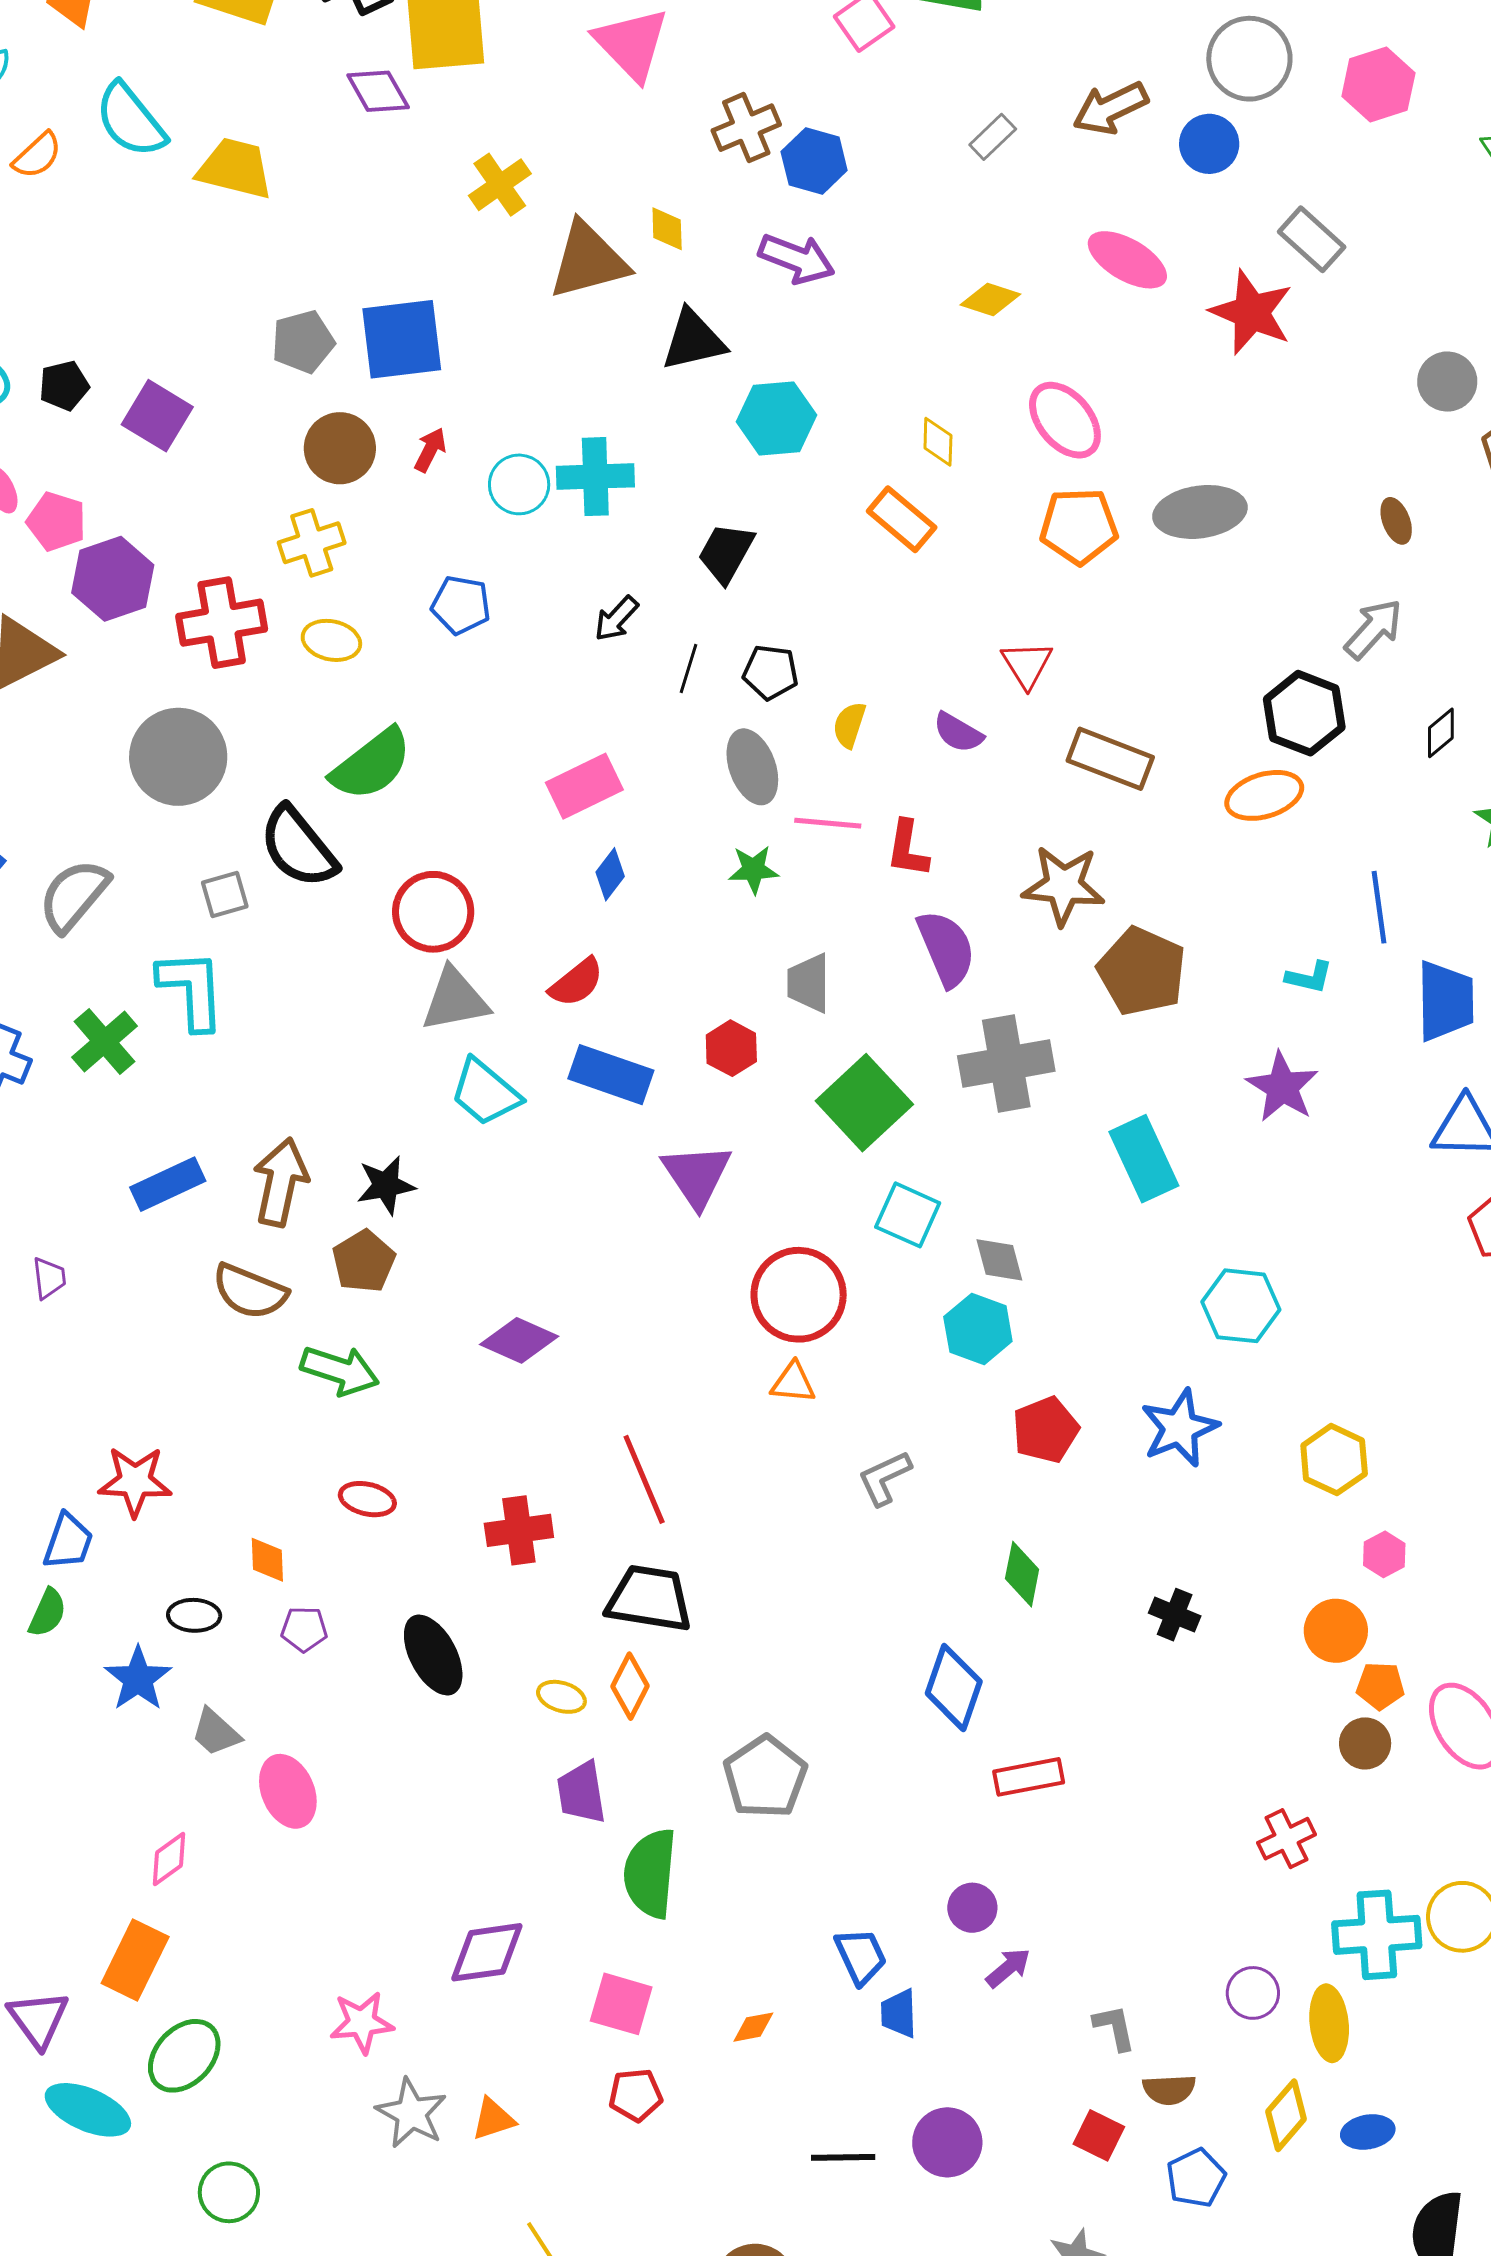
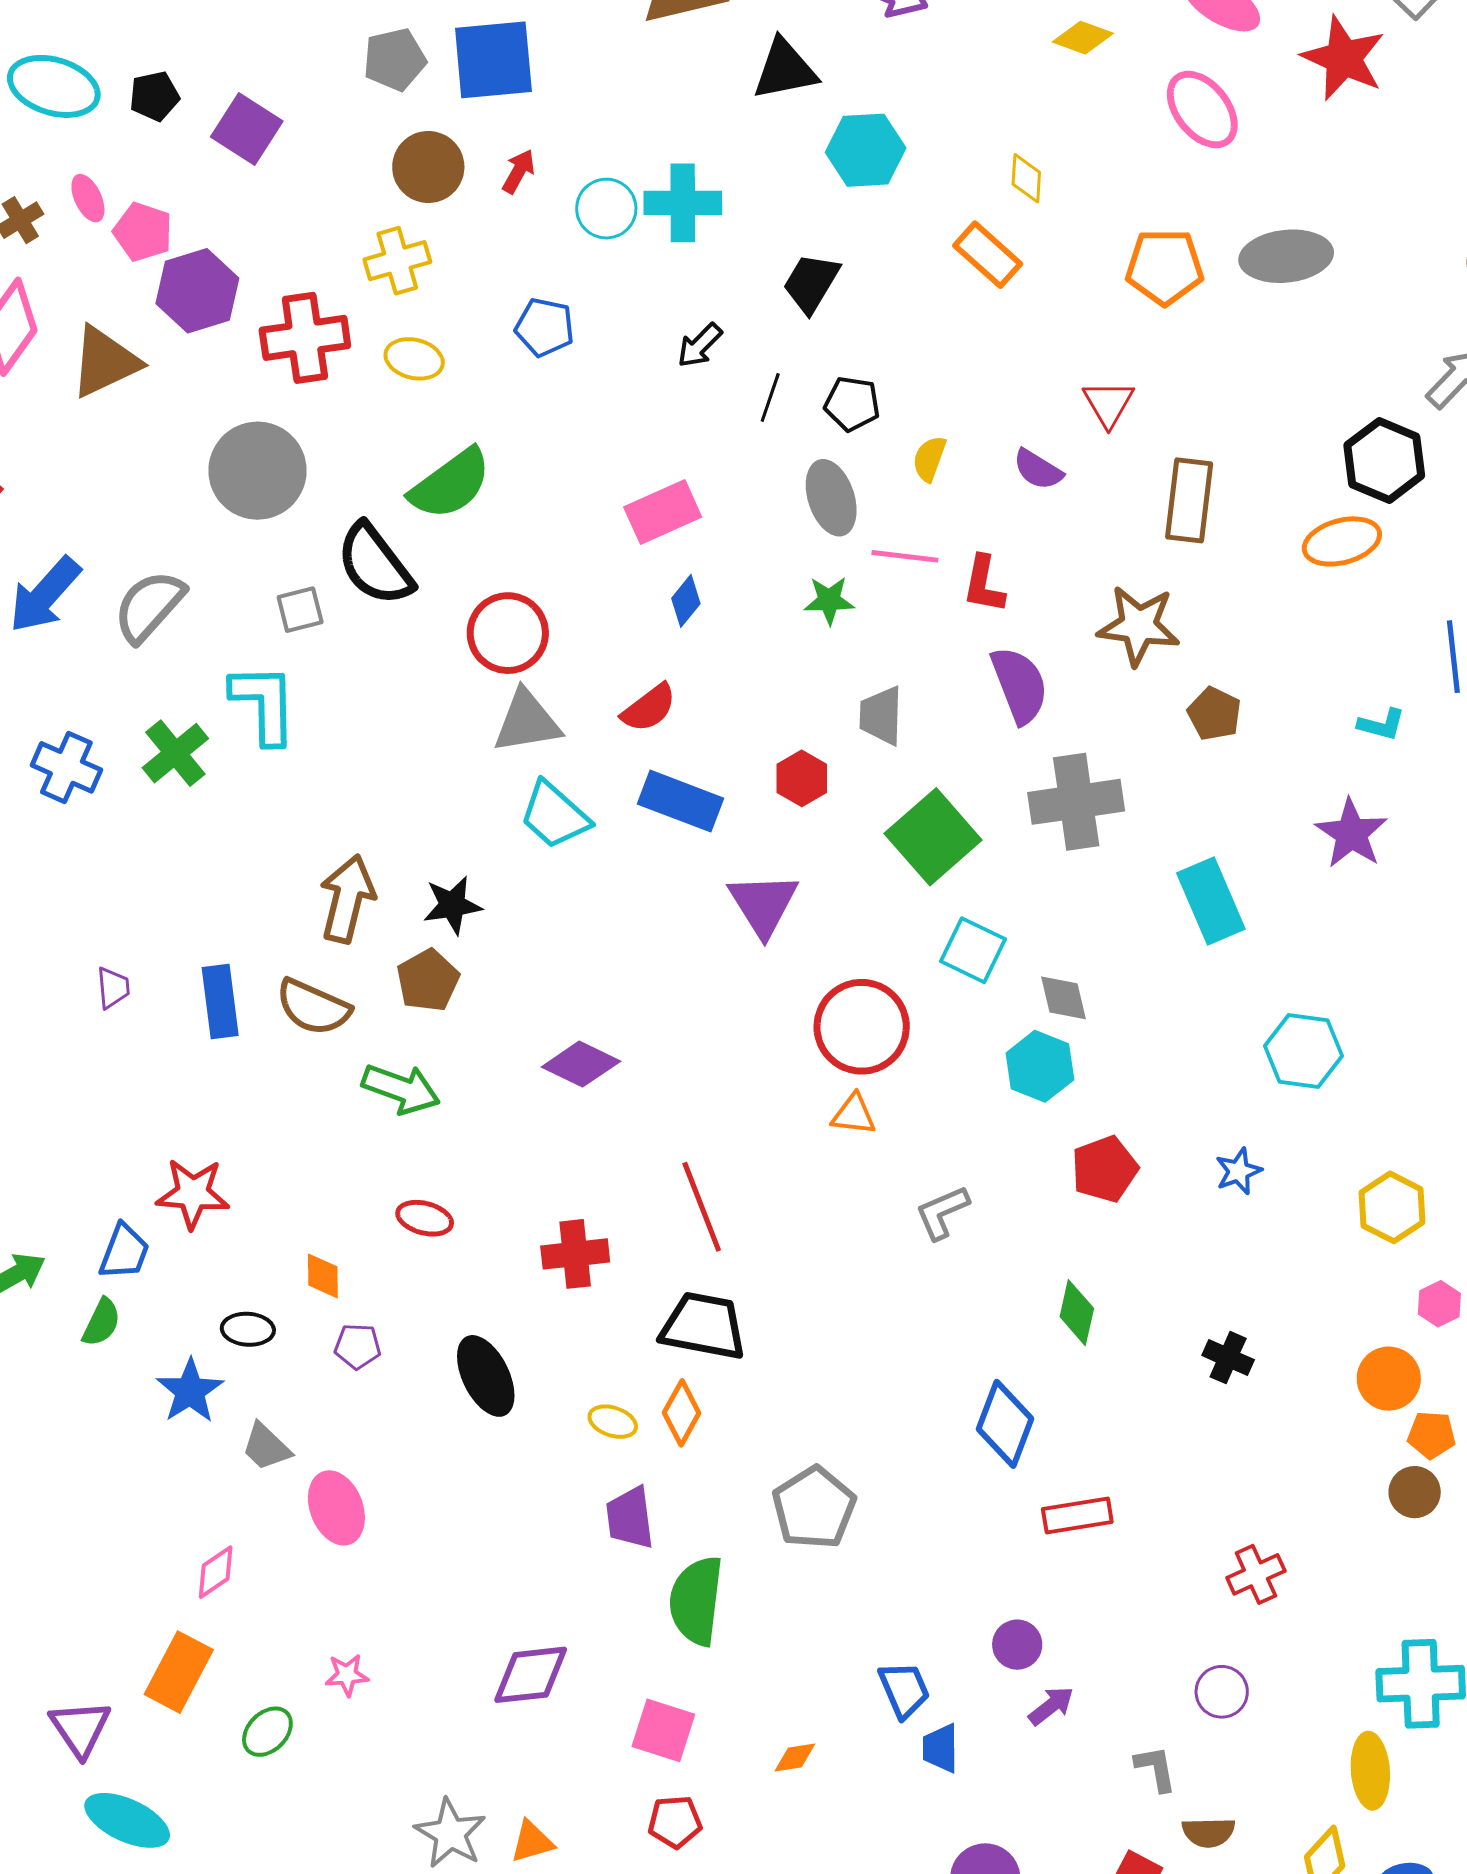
pink ellipse: (1065, 420) -> (1202, 110), moved
brown rectangle: (1110, 759) -> (1189, 500), turned 74
brown pentagon: (1142, 971) -> (1214, 714), size x0.6
blue rectangle: (168, 1184) -> (220, 1001), moved, turned -74
blue star: (1180, 1428) -> (1239, 1171), size x0.6
red cross: (1286, 1839) -> (1256, 1574), moved
purple circle: (1253, 1993) -> (1222, 1692), moved
pink star: (362, 2022) -> (347, 1675), moved, size x0.7
green ellipse: (184, 2056) -> (267, 1732), moved, size x0.7

